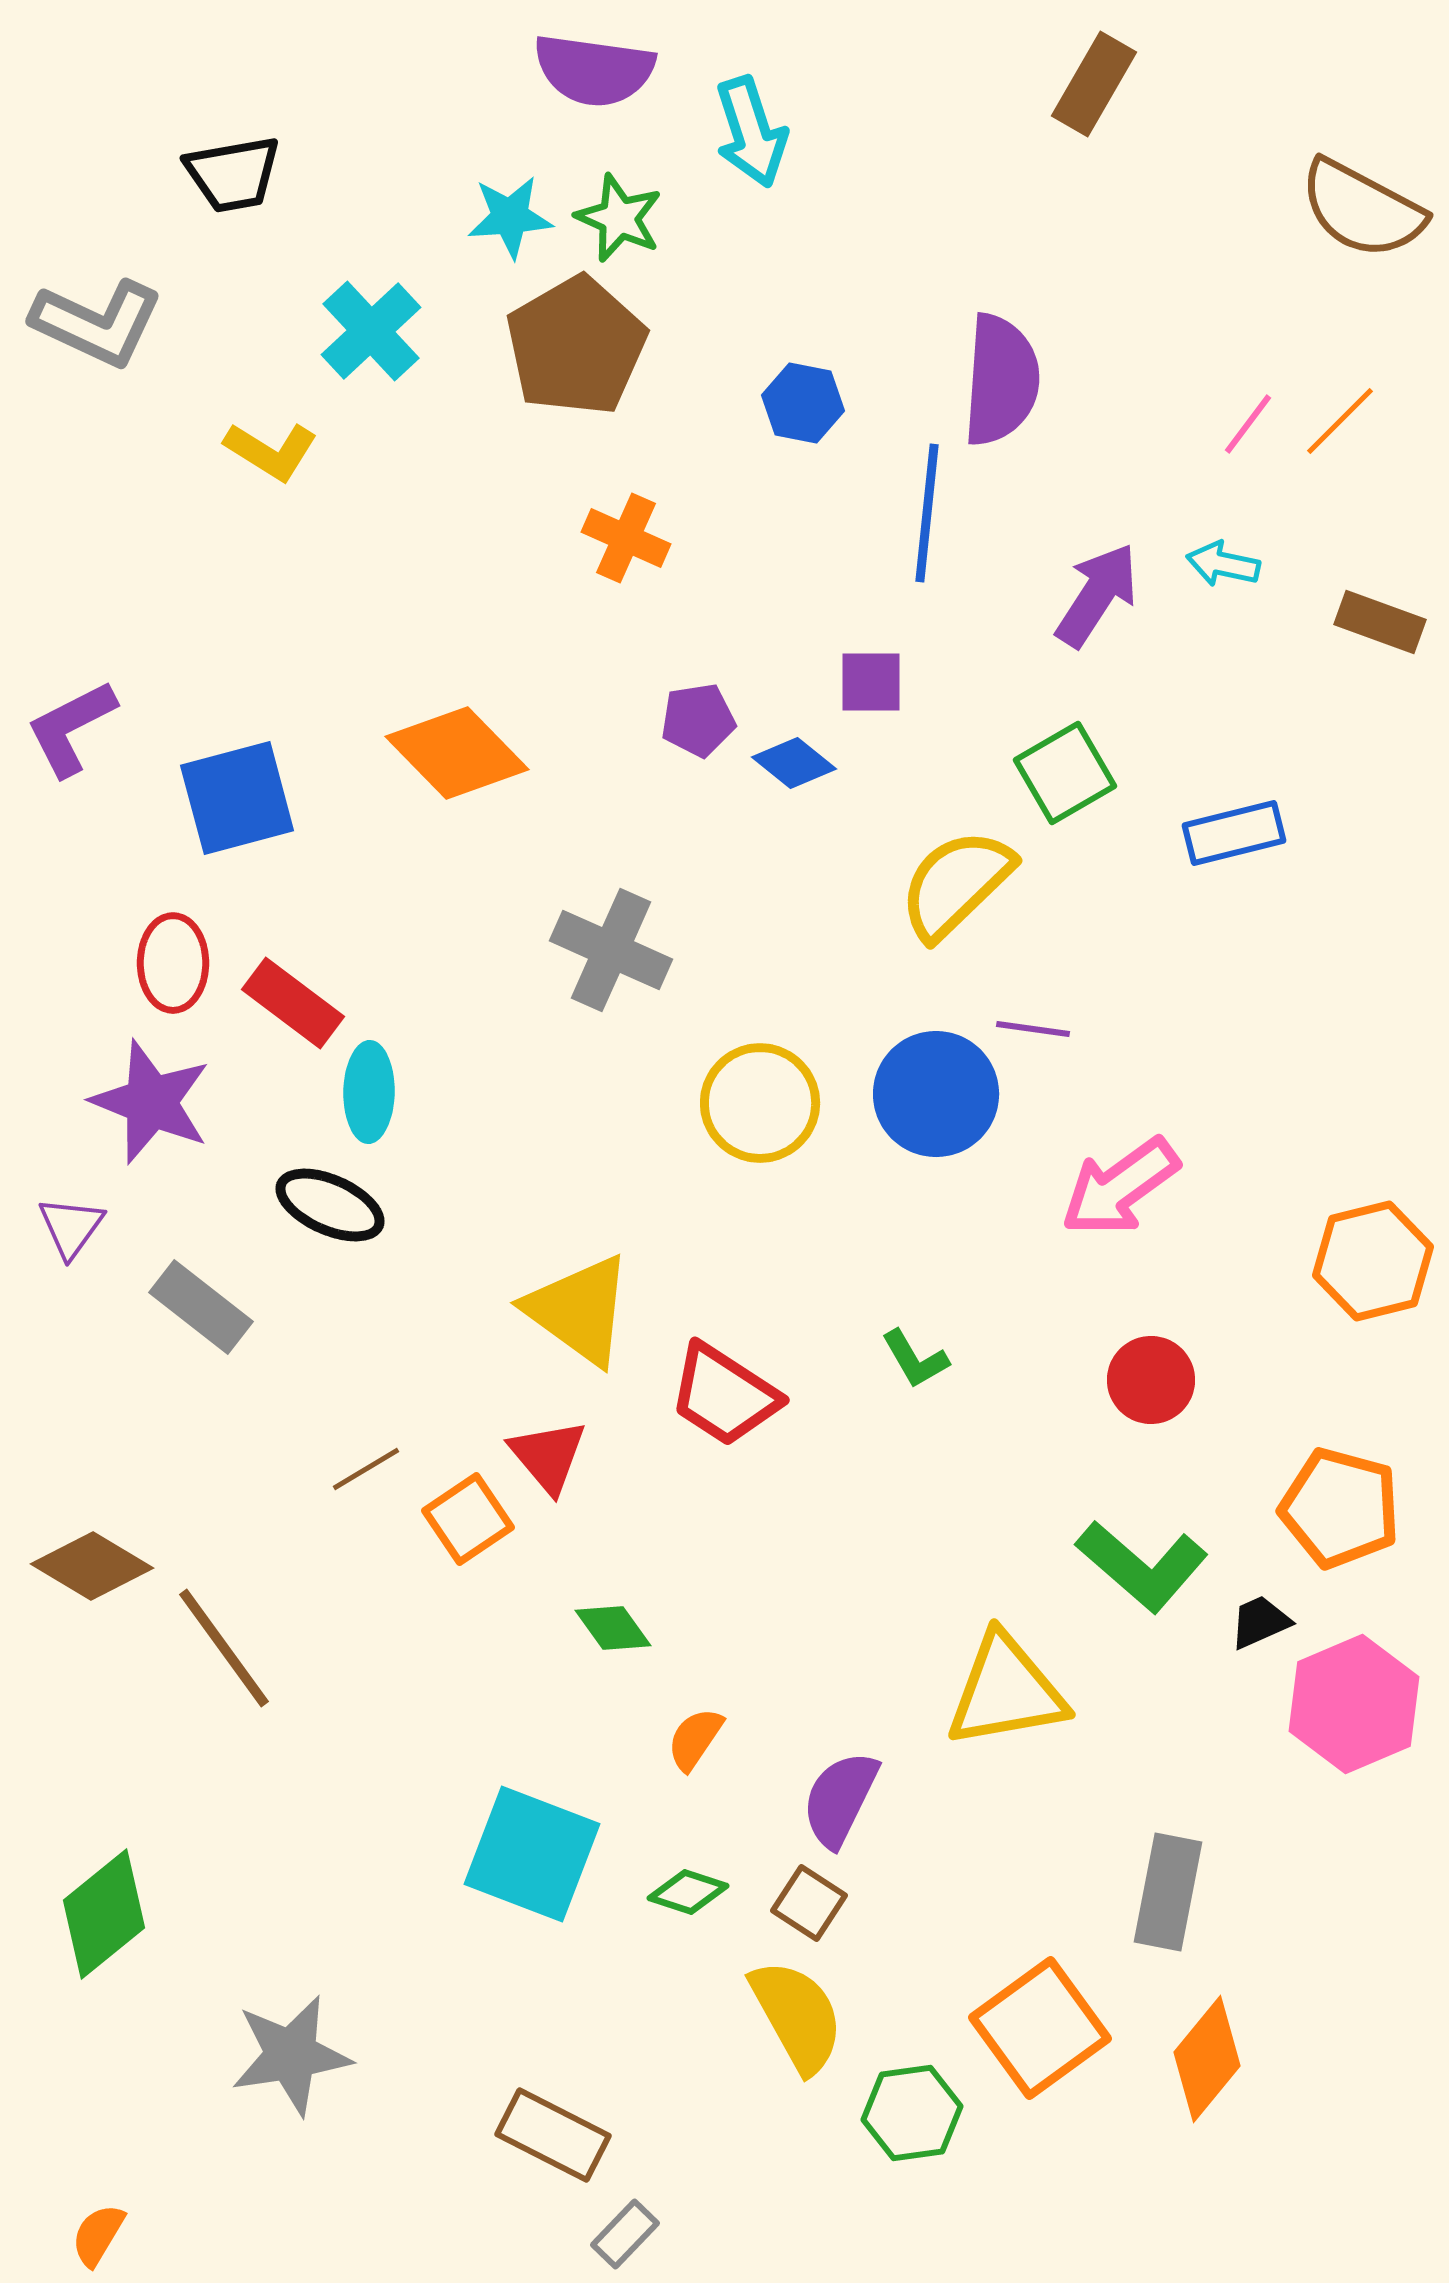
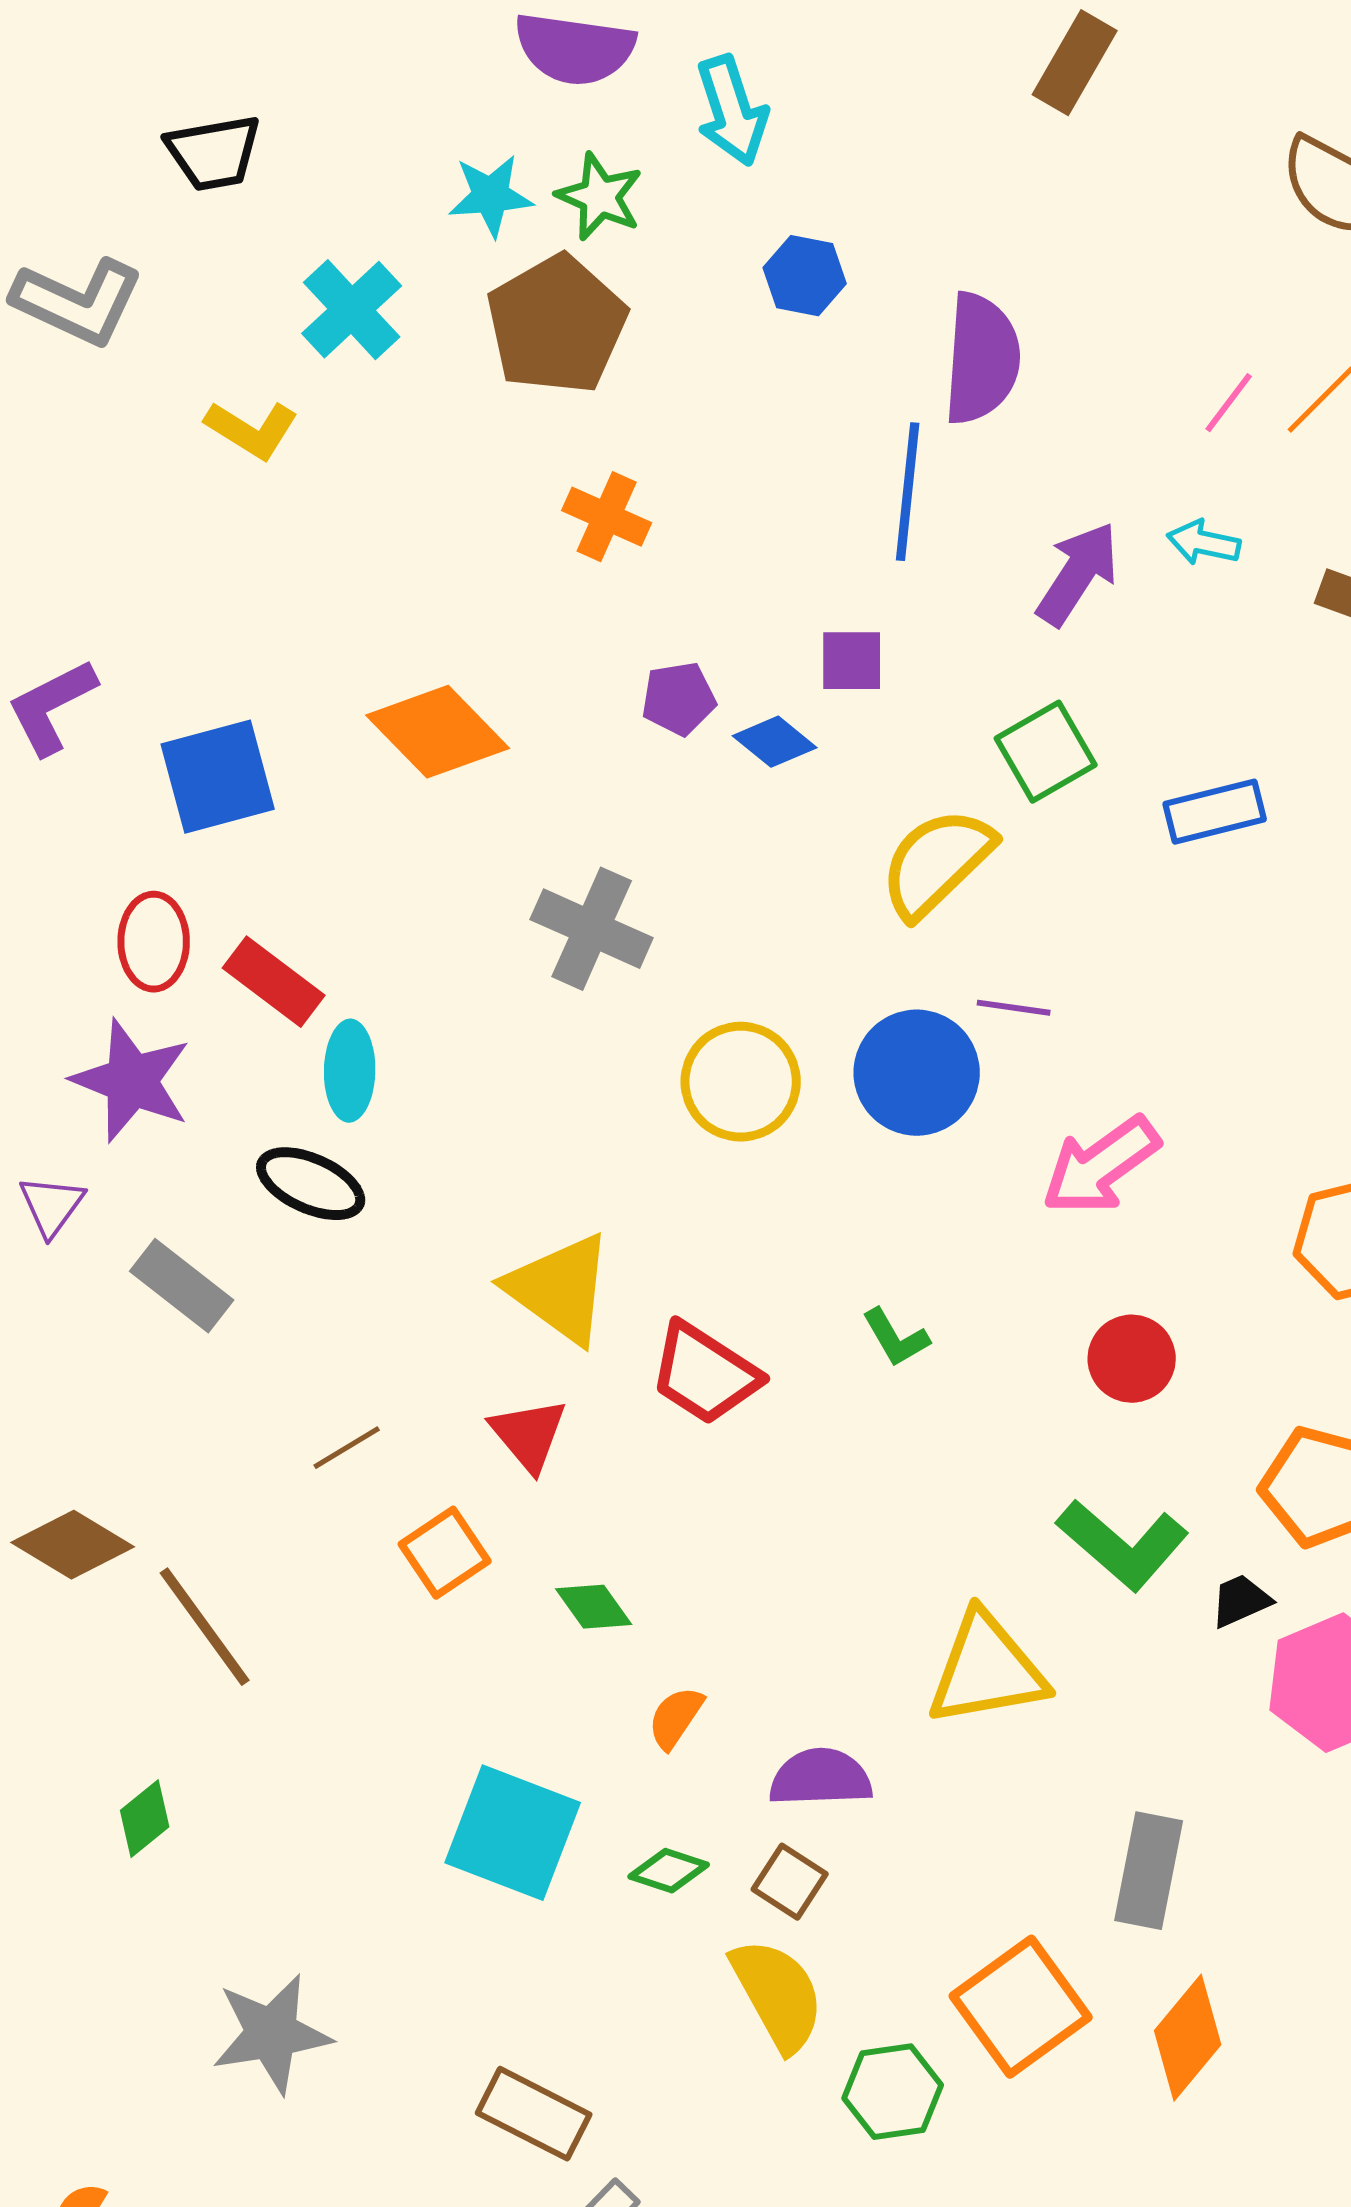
blue hexagon: (803, 403) -> (805, 276), moved
orange square: (468, 1519) -> (445, 1553), moved
purple semicircle: (840, 1799) -> (821, 1778), turned 62
green diamond: (104, 1914) -> (145, 1819), moved, size x0.6

